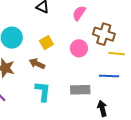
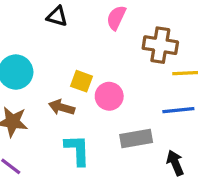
yellow square: (46, 43) -> (82, 81), moved, turned -32
pink circle: (79, 48) -> (109, 96), moved

